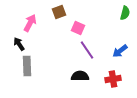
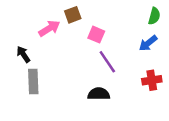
pink arrow: (30, 23) -> (49, 28), moved, turned 30
blue arrow: (120, 51) -> (148, 43), moved
red cross: (113, 79) -> (152, 80), moved

